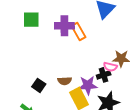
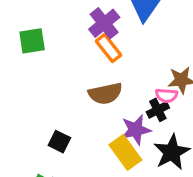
purple cross: (64, 26) -> (104, 23), moved, turned -30
brown semicircle: (65, 81) -> (105, 93), moved, size x1.5

